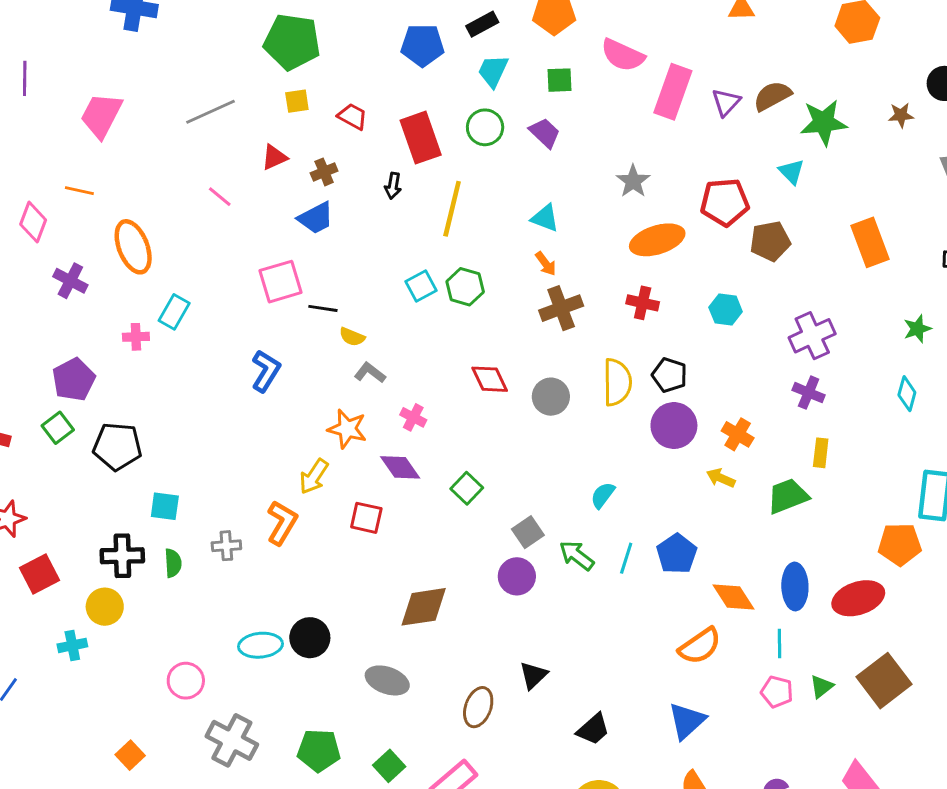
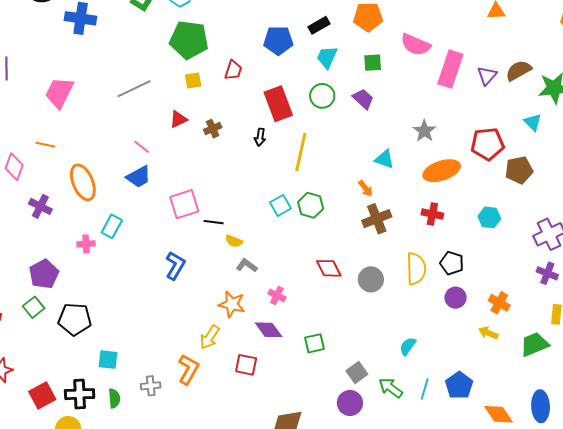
red trapezoid: (353, 116) -> (233, 70), moved, turned 80
blue trapezoid: (316, 218) -> (139, 177), moved
cyan triangle: (545, 218) -> (384, 159), moved
purple circle: (674, 426) -> (456, 298), size x0.7
green square: (467, 488) -> (314, 343), turned 35
red square: (39, 574) -> (42, 395), moved

